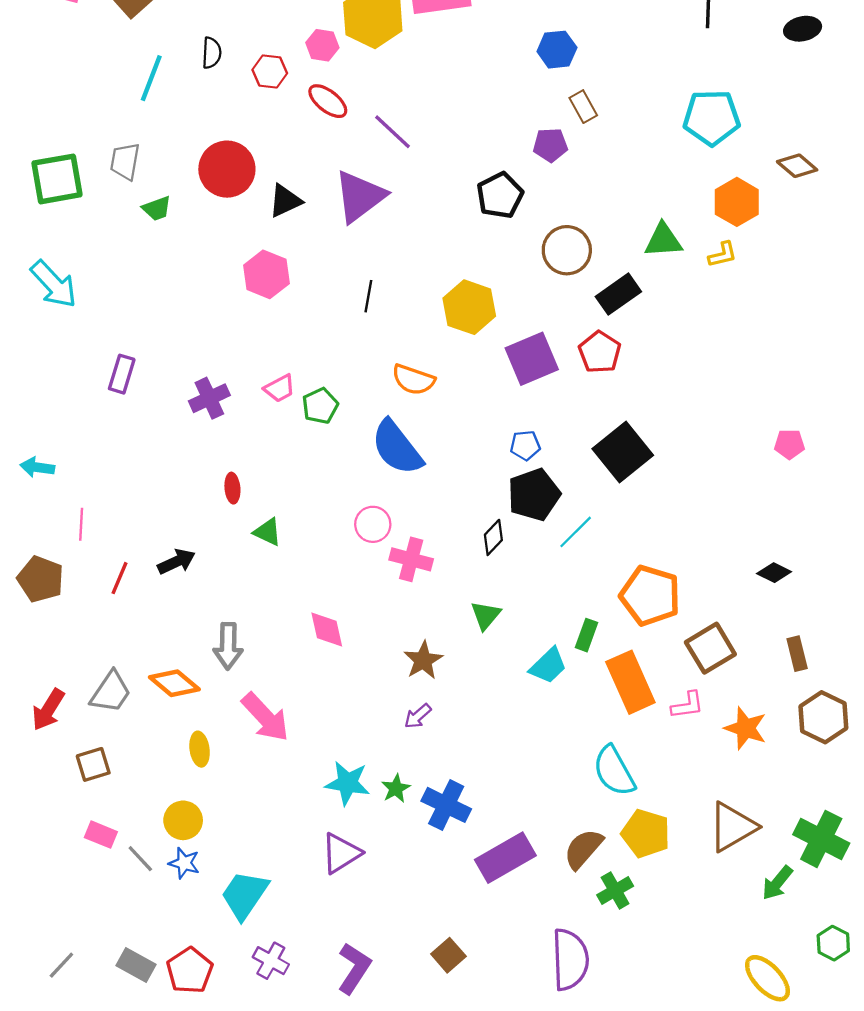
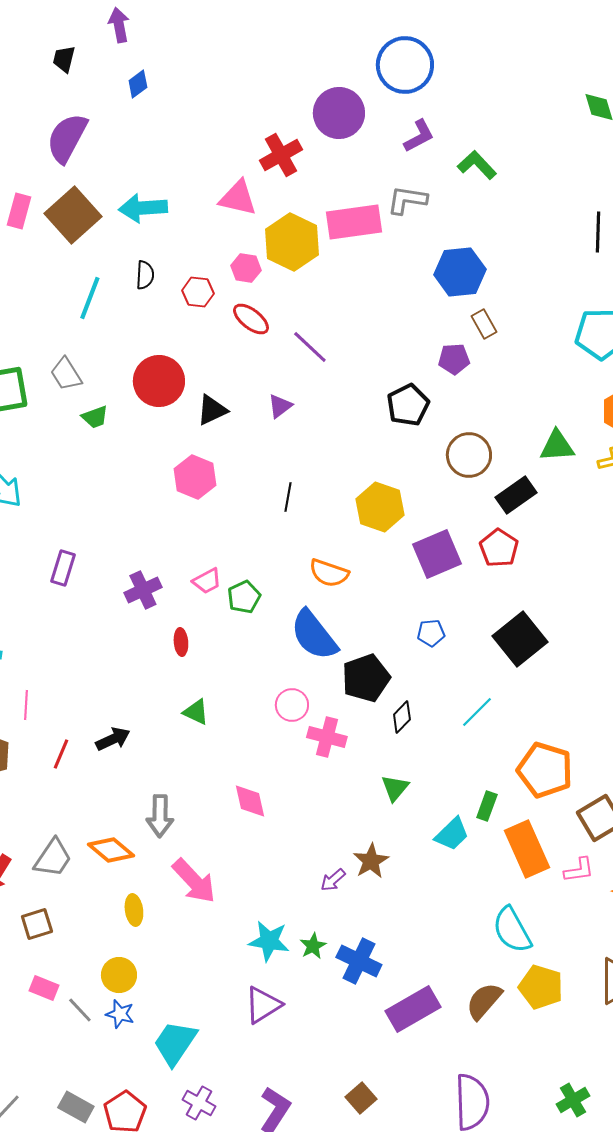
blue hexagon: (557, 50) -> (460, 272), size x1.4
gray trapezoid: (125, 161) -> (66, 374), turned -42
purple triangle: (360, 196) -> (280, 406), size x0.5
red ellipse: (232, 488) -> (181, 642), moved
black pentagon: (534, 495) -> (366, 678), moved
brown star: (423, 660) -> (371, 861), moved
green cross: (615, 890) -> (573, 1100), moved

